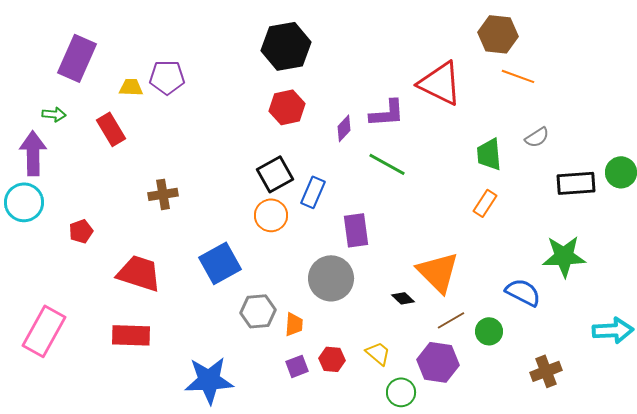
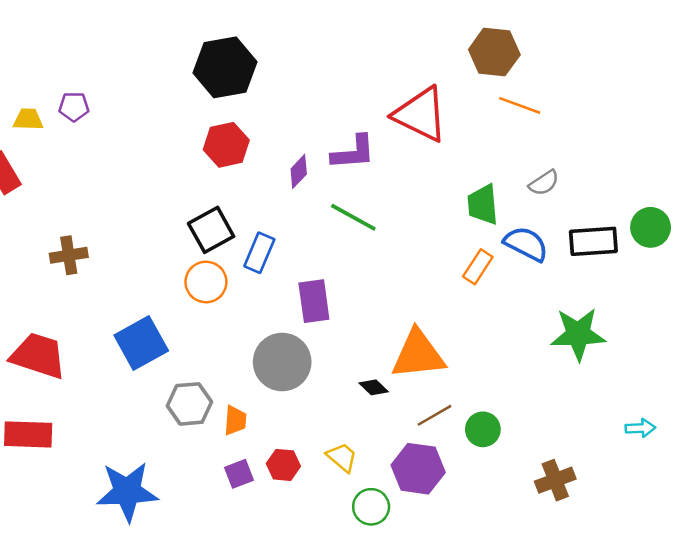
purple pentagon: (167, 77) -> (74, 107), size x0.7
orange triangle: (438, 272) -> (418, 354), turned -51
blue semicircle: (523, 292) -> (526, 244), moved
cyan arrow: (613, 330) -> (640, 428), size x0.6

